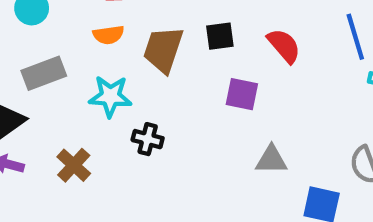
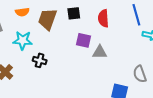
red semicircle: (284, 46) -> (103, 18), turned -144
gray triangle: (271, 160) -> (100, 52), moved

